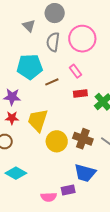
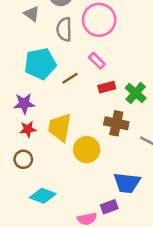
brown cross: (83, 139) -> (116, 123), moved

